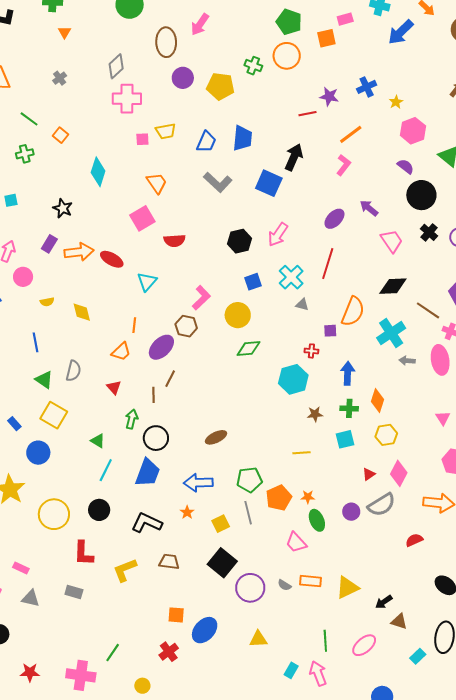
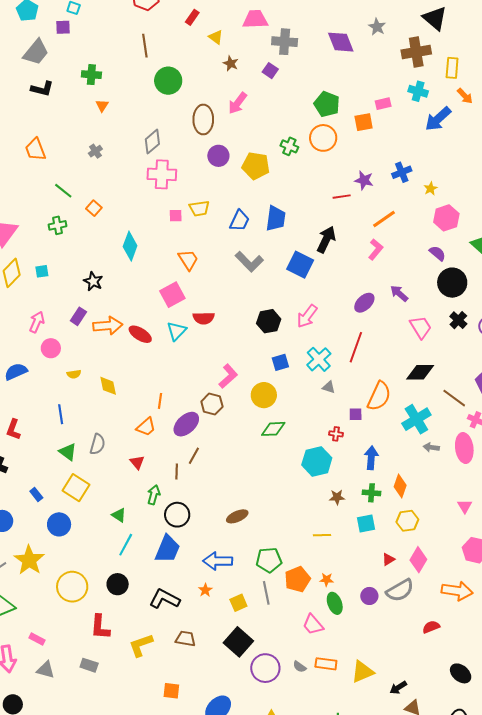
cyan triangle: (147, 282) -> (177, 331), moved
orange square: (176, 615) -> (171, 691), moved

